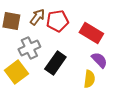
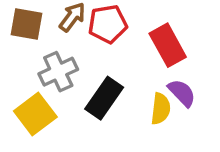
red rectangle: (91, 33) -> (168, 45), turned 30
yellow semicircle: (89, 79) -> (161, 109), moved

